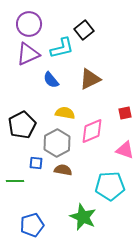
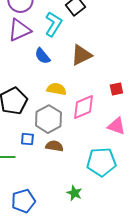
cyan L-shape: (62, 48) -> (53, 24), turned -45
green star: (83, 217) -> (74, 193), size x0.6

